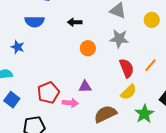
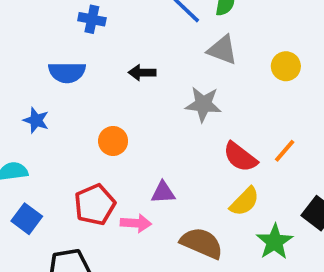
gray star: (119, 39) -> (203, 104), moved
orange circle: (88, 48) -> (113, 141), moved
red semicircle: (127, 68) -> (240, 157), turned 150
brown semicircle: (105, 114) -> (202, 243), turned 50

